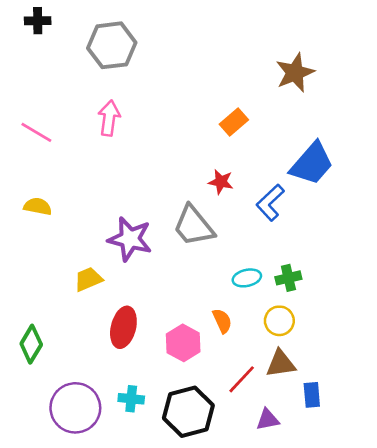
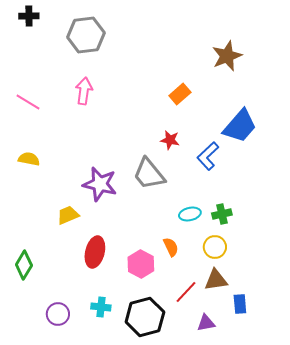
purple circle: (75, 408) -> (58, 314), size x0.6

